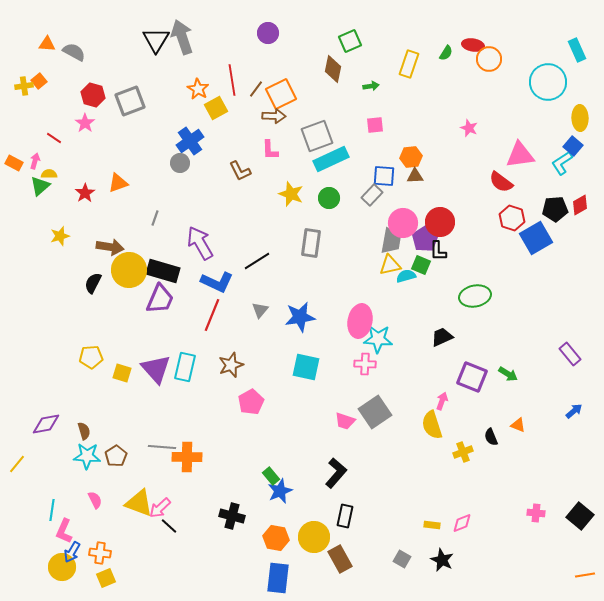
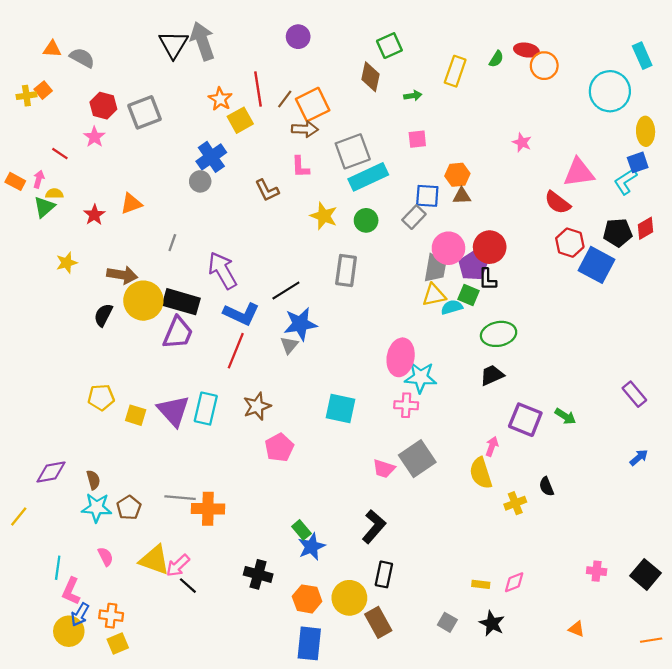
blue square: (573, 146) -> (638, 162), turned 30
blue square: (536, 238) -> (597, 265), turned -32
green ellipse: (475, 296) -> (499, 334), moved
blue star: (300, 317) -> (300, 324), moved
orange triangle: (518, 425) -> (576, 629), moved

